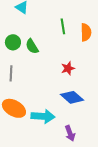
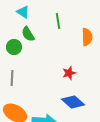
green line: (63, 26) -> (58, 21), moved
green semicircle: (32, 46) -> (28, 34), moved

